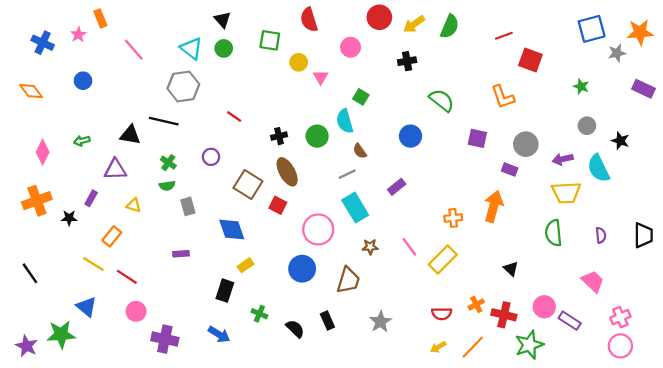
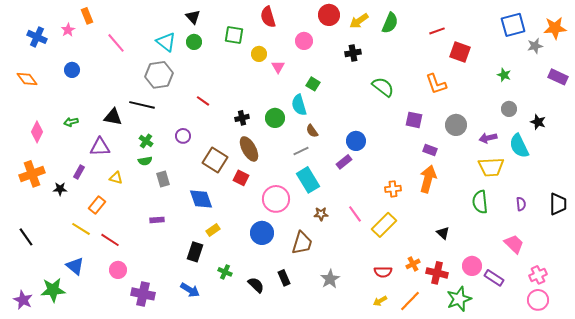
blue circle: (410, 136) -> (356, 141), moved
purple rectangle: (510, 170) -> (430, 150), moved

